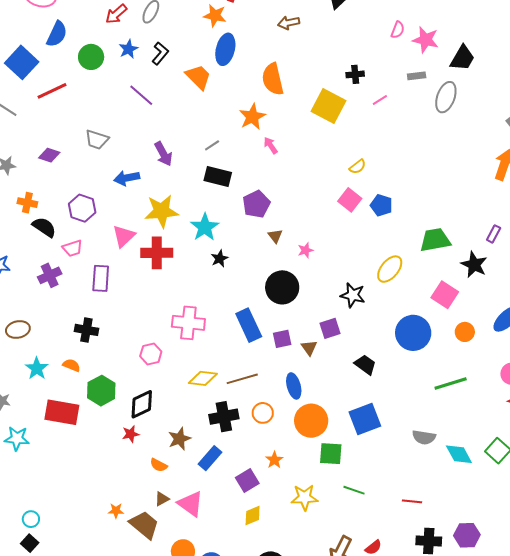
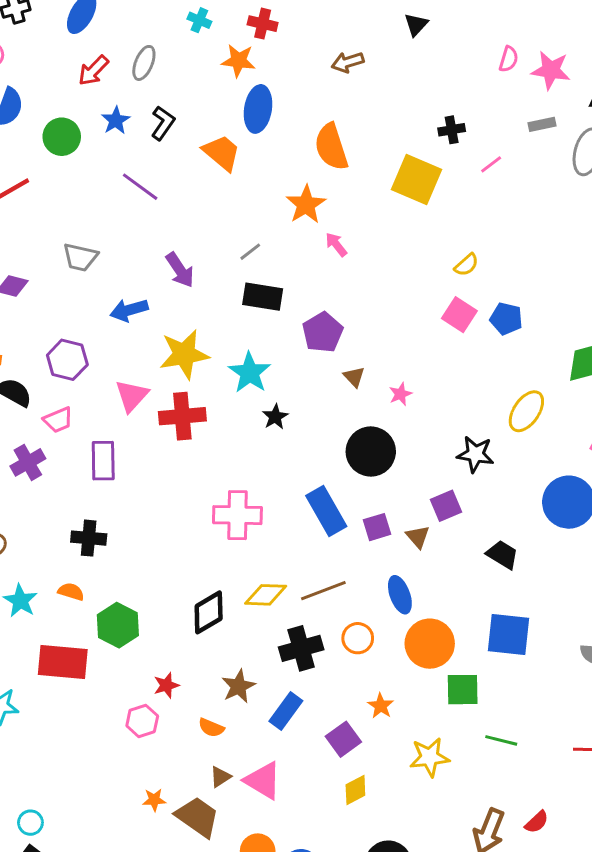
pink hexagon: (151, 354) -> (142, 721), moved
black diamond: (142, 404) -> (209, 612), moved
blue square: (365, 419) -> (508, 635), turned 32

